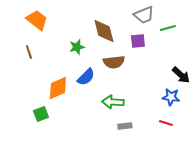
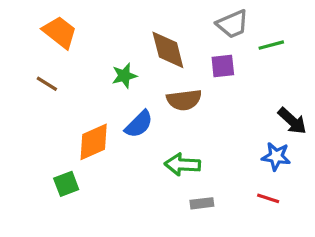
brown line: (29, 52) -> (47, 84), turned -40

